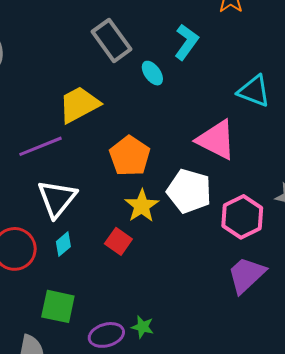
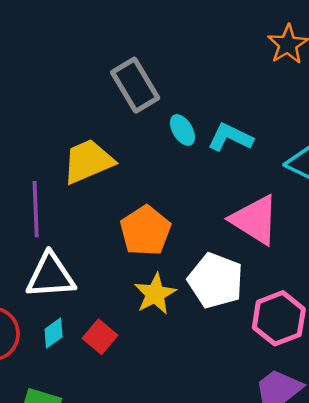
cyan L-shape: (186, 42) -> (230, 137), moved, turned -105
purple line: (40, 146) -> (36, 209), turned -75
white triangle: (57, 199) -> (50, 276), turned 42
red square: (118, 241) -> (100, 337), moved

